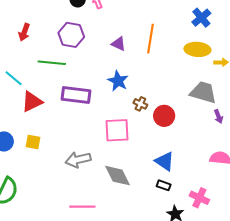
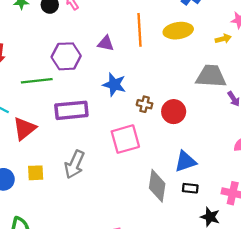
purple hexagon: (71, 35) -> (66, 56), moved
yellow ellipse: (197, 49) -> (178, 31), moved
gray arrow: (78, 160) -> (74, 164), moved, turned -40
blue triangle: (165, 161) -> (185, 161), turned -40
gray diamond: (117, 176) -> (157, 186), moved, turned 48

